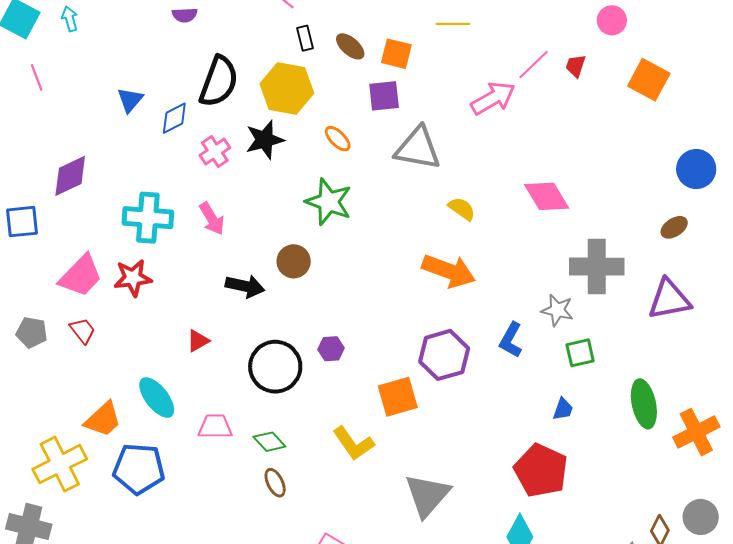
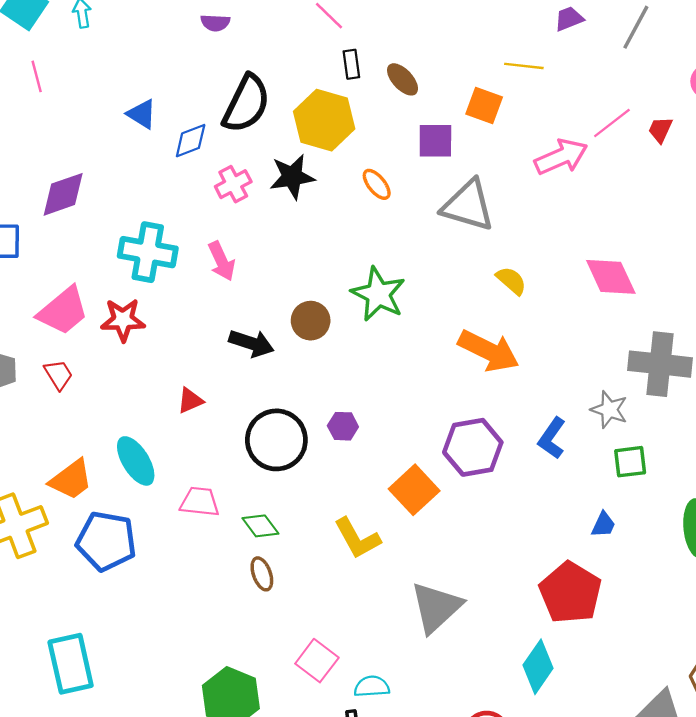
orange square: (396, 54) -> (484, 105), moved
blue triangle: (130, 100) -> (142, 114), turned -44
green star: (329, 202) -> (378, 294), moved
orange square: (398, 397) -> (414, 490), turned -33

